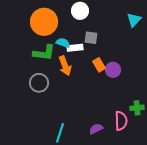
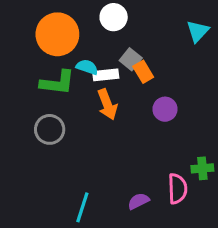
gray square: (91, 38) -> (131, 59), turned 32
orange rectangle: (99, 65) -> (143, 72), moved
orange arrow: (65, 66) -> (107, 104), moved

